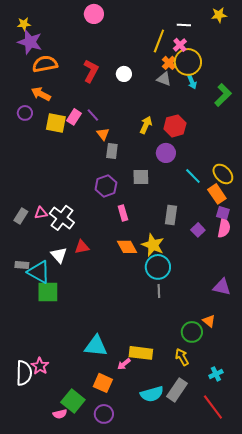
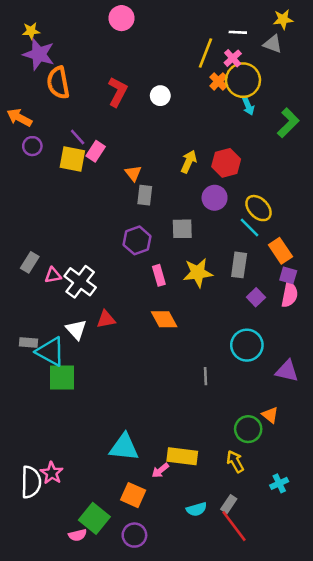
orange semicircle: (45, 64) -> (58, 83), turned -90
gray triangle: (164, 79) -> (273, 44), moved
orange arrow: (41, 94) -> (19, 118), moved
purple line: (93, 115) -> (78, 137), moved
yellow ellipse: (223, 174) -> (259, 208), moved
gray rectangle: (171, 215) -> (239, 265), moved
gray rectangle: (21, 216) -> (30, 262), moved
yellow star: (153, 245) -> (198, 273), moved, turned -30
cyan circle: (158, 267) -> (247, 345), moved
gray rectangle: (177, 390) -> (229, 504), size x0.6
cyan semicircle: (152, 394) -> (196, 509), size x0.7
red line: (213, 407) -> (234, 526), moved

